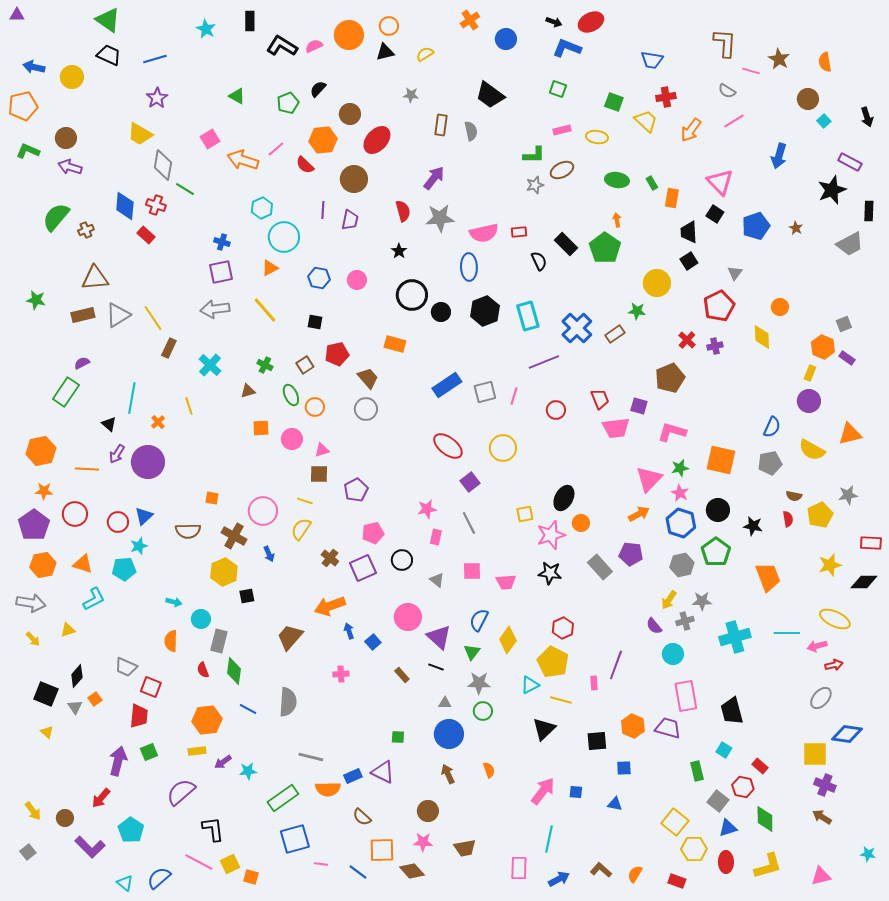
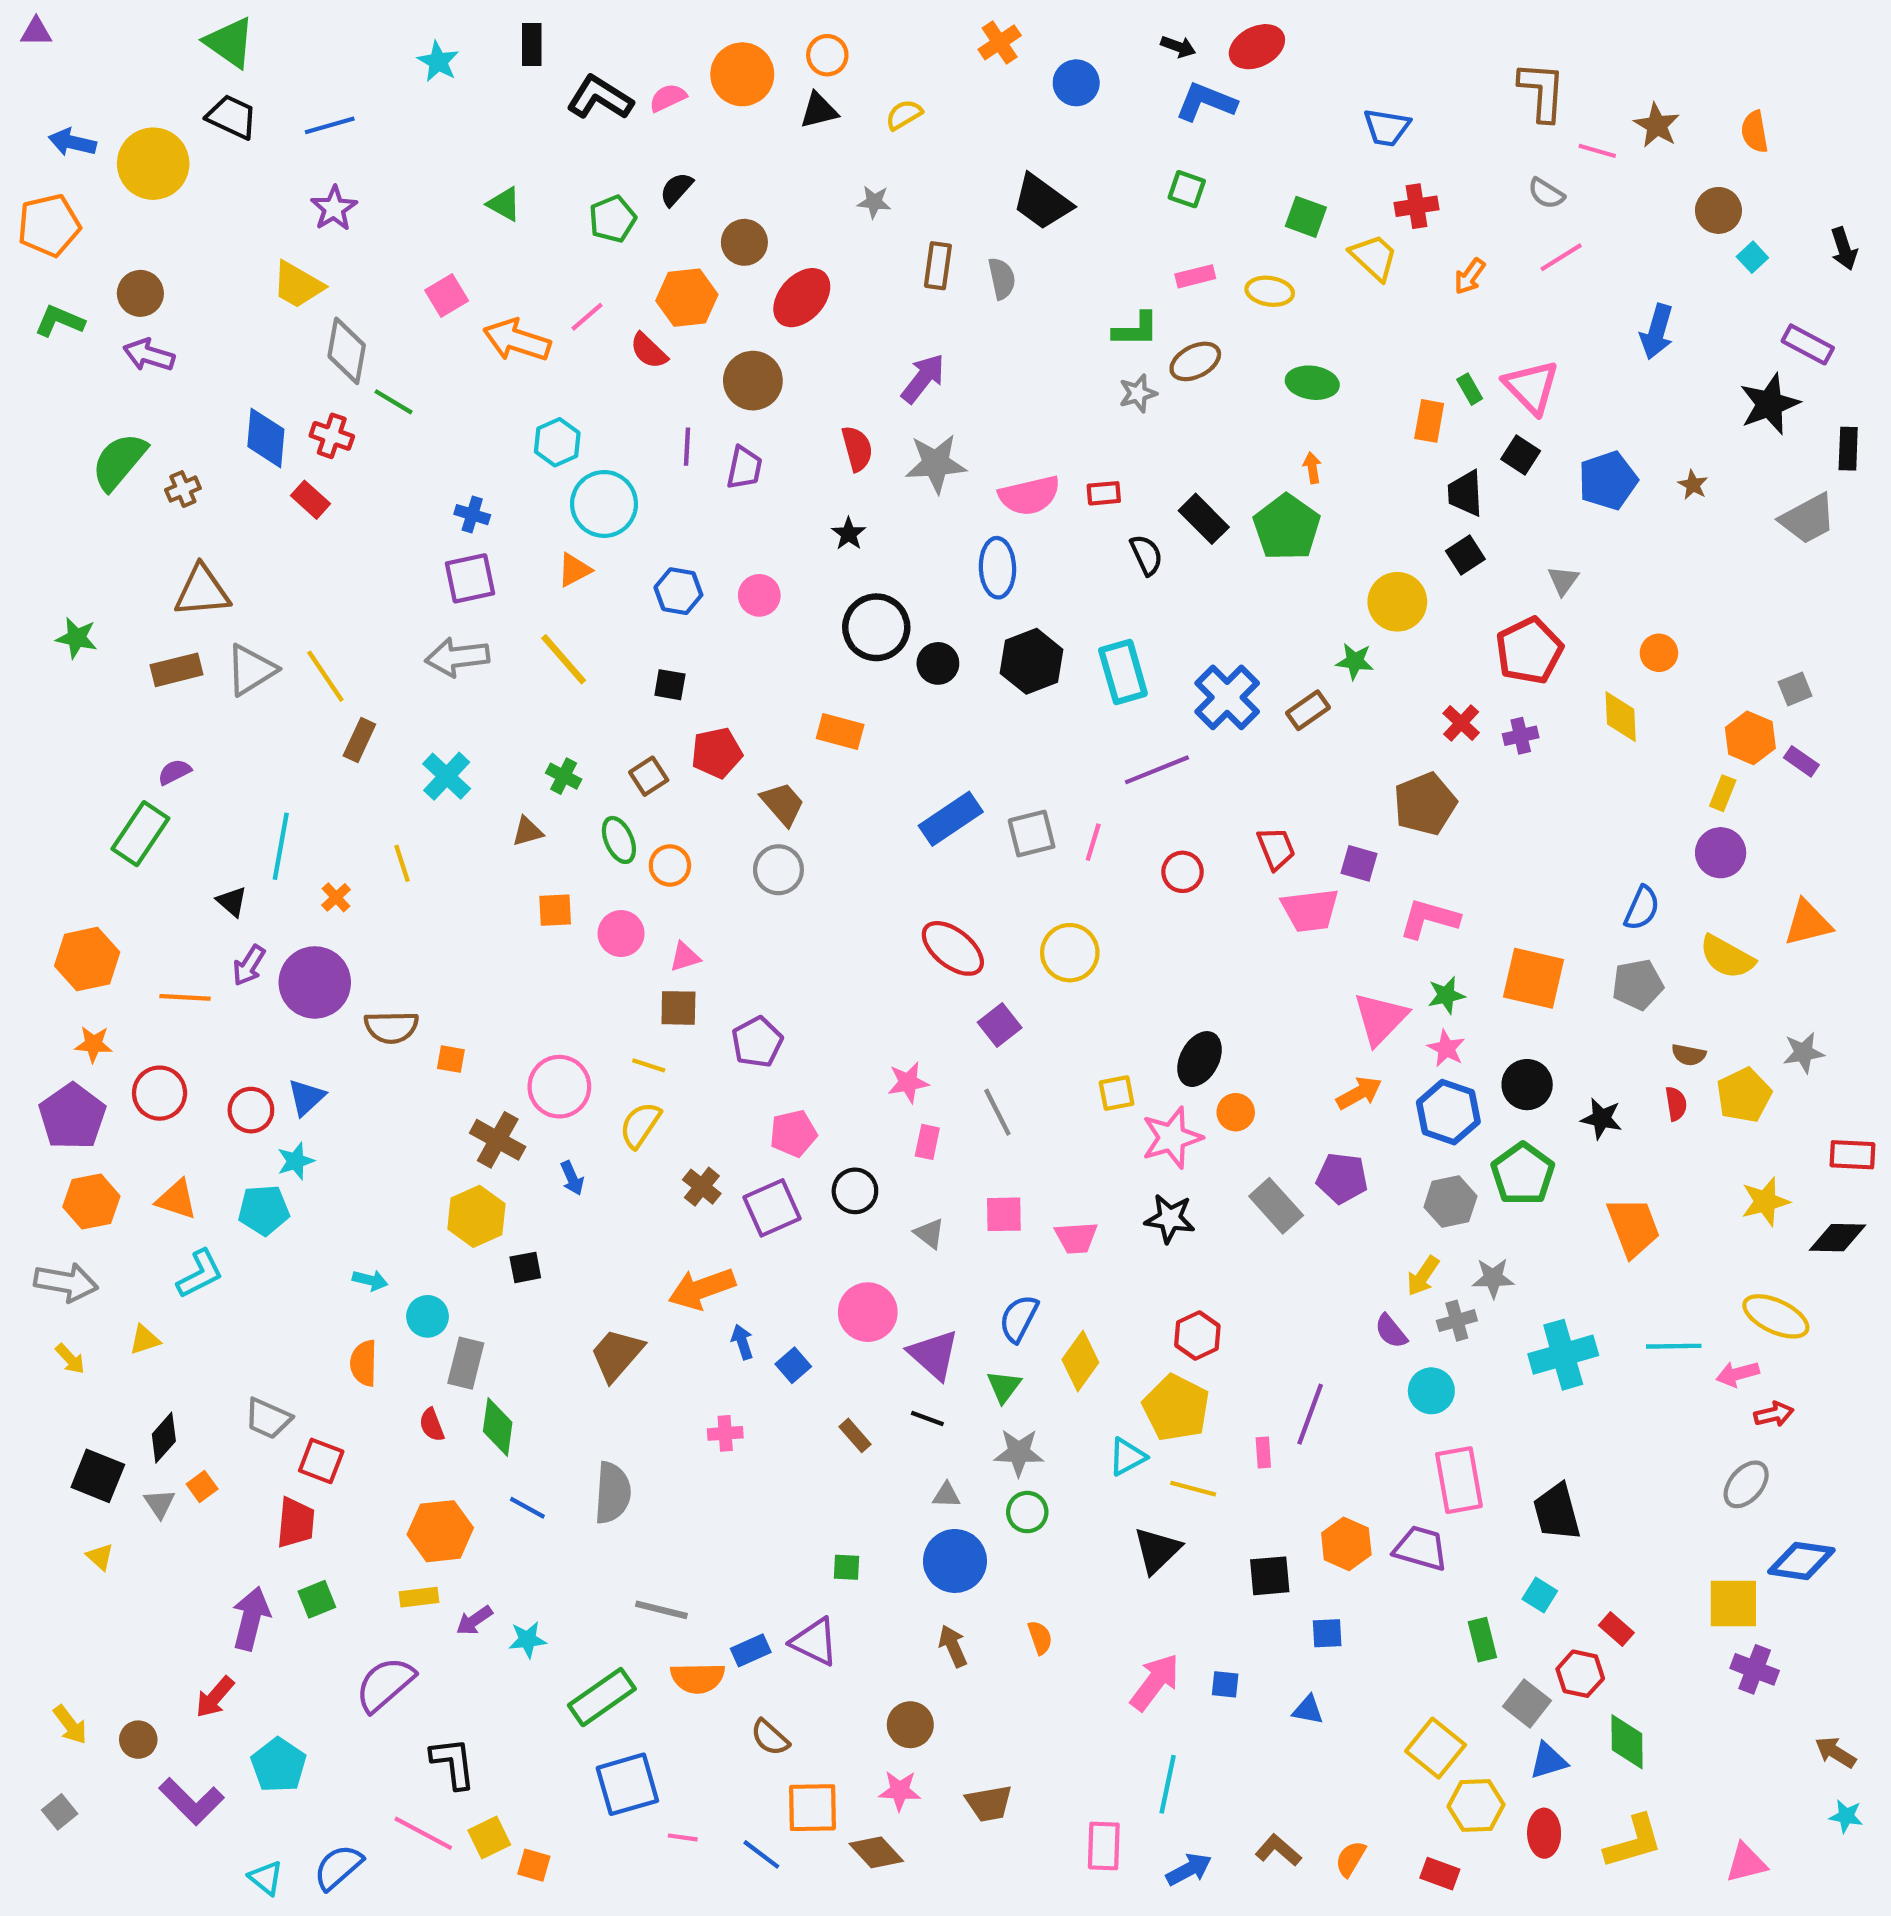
yellow circle: (72, 77) -> (153, 164), size x1.4
orange arrow: (691, 130) -> (1470, 276), size x0.7
green rectangle: (652, 183) -> (1470, 389), moved
brown semicircle: (188, 531) -> (391, 1027), moved
brown arrow: (822, 817) -> (1835, 1752), moved

